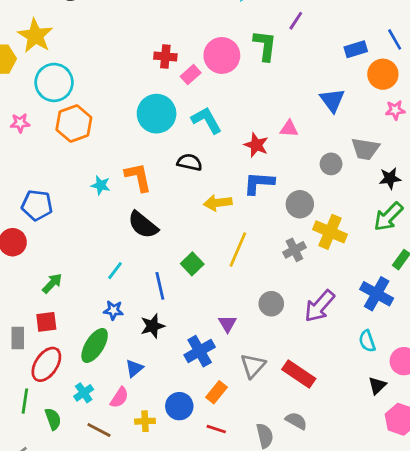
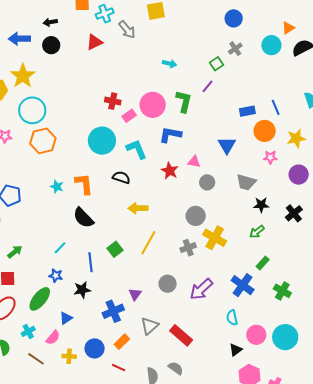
gray circle: (331, 164) -> (207, 182), moved
blue L-shape: (259, 183) -> (170, 135), moved
green arrow: (388, 217) -> (257, 232), size x0.7

